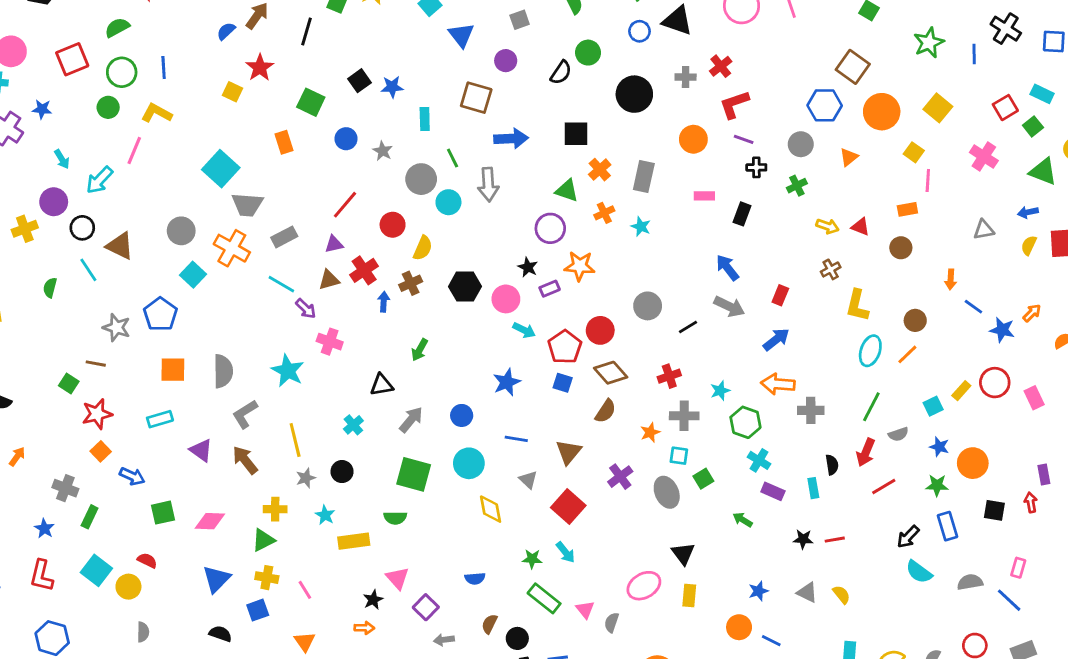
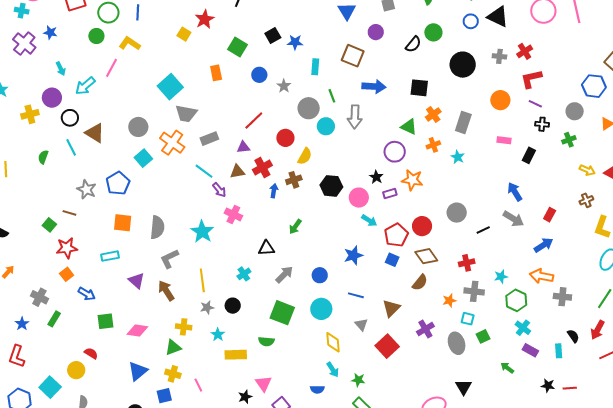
black semicircle: (832, 465) -> (573, 336), turned -32
cyan arrow: (565, 552) -> (333, 370), moved
cyan square: (96, 570) -> (50, 387), moved

